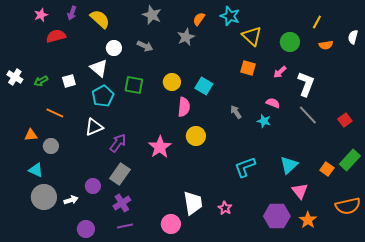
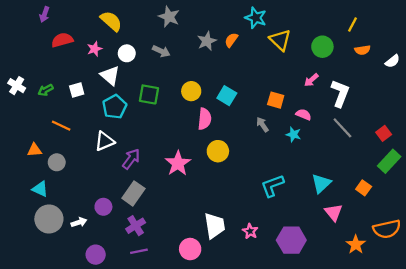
purple arrow: (72, 13) -> (44, 14), moved
pink star: (41, 15) -> (94, 49), moved
orange semicircle: (199, 19) -> (231, 40), moved
white semicircle: (353, 37) -> (392, 61), moved, turned -144
orange square: (248, 68) -> (276, 100), moved
green rectangle: (350, 160) -> (389, 161), moved
purple hexagon: (277, 216) -> (291, 240), moved
orange star: (308, 220) -> (356, 245), moved

